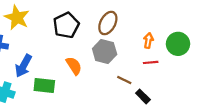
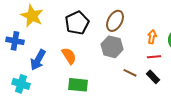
orange semicircle: (74, 66) -> (69, 56), moved
green rectangle: (44, 85) -> (78, 85), moved
black rectangle: (143, 96) -> (153, 77), moved

